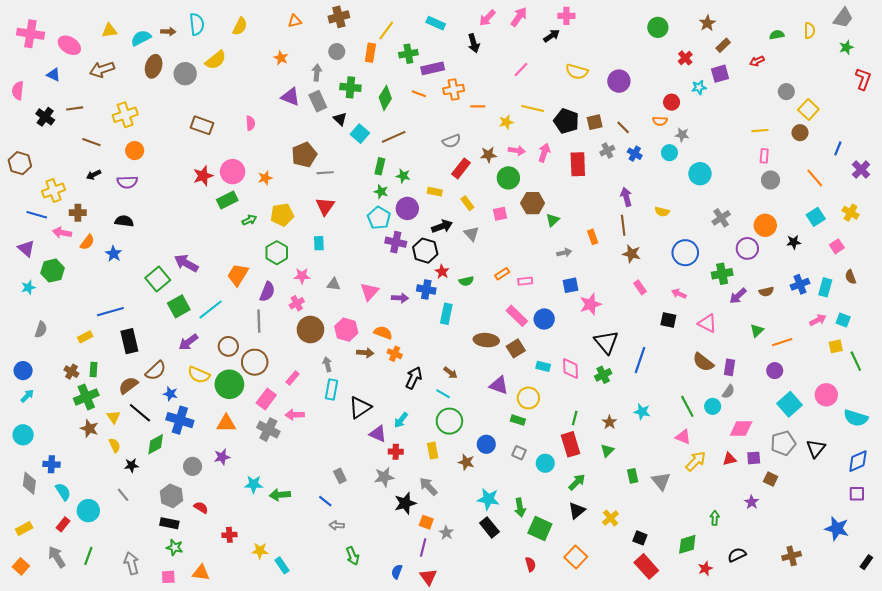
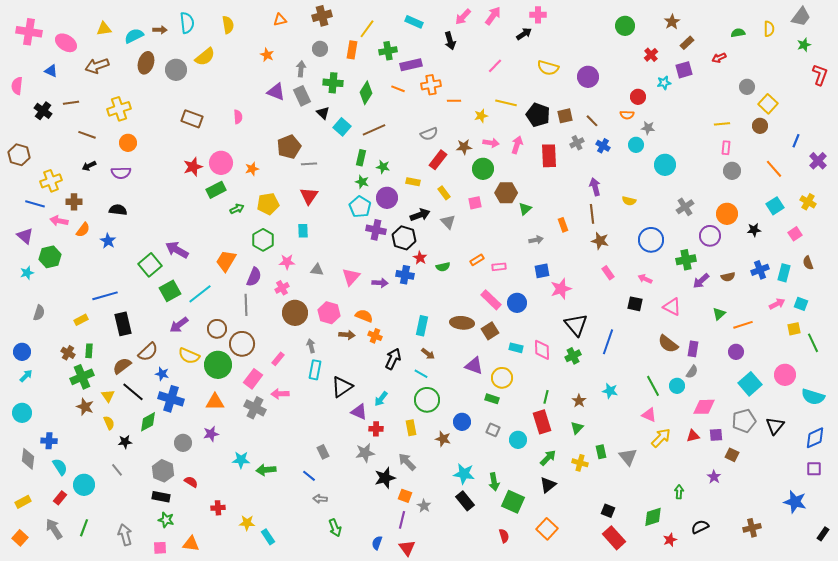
yellow semicircle: (240, 26) -> (228, 25), turned -36
cyan rectangle: (446, 314) -> (422, 326), moved
yellow cross: (611, 518) -> (580, 463), moved, turned -35

